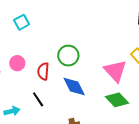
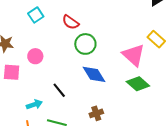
red semicircle: (43, 71) -> (71, 22), moved, turned -54

